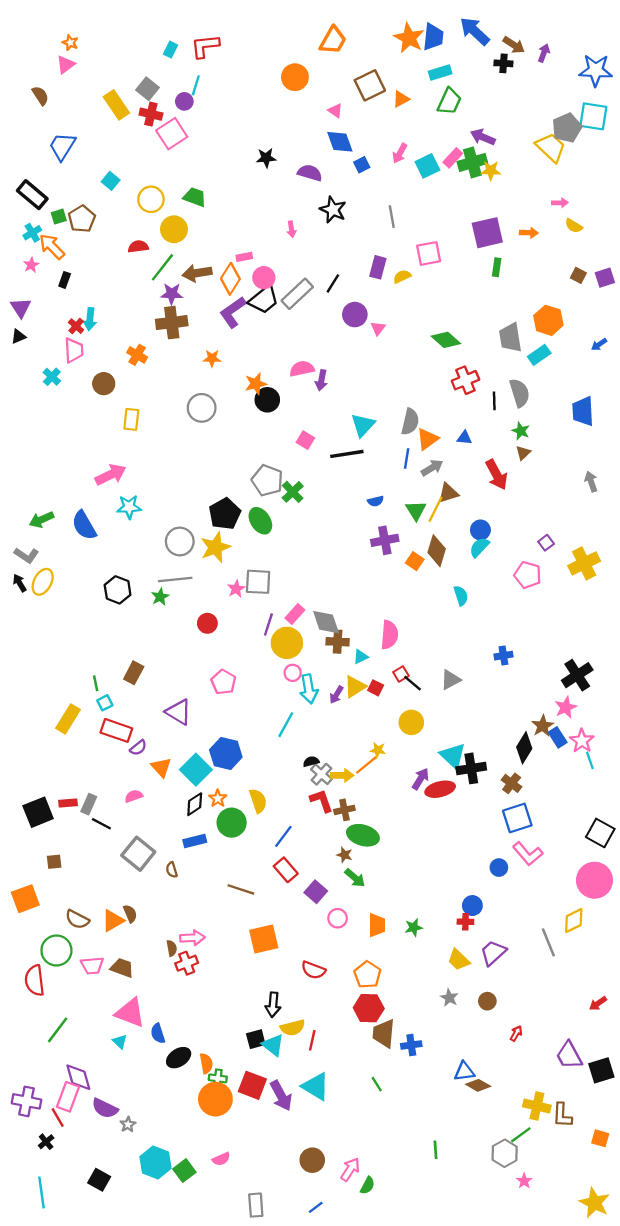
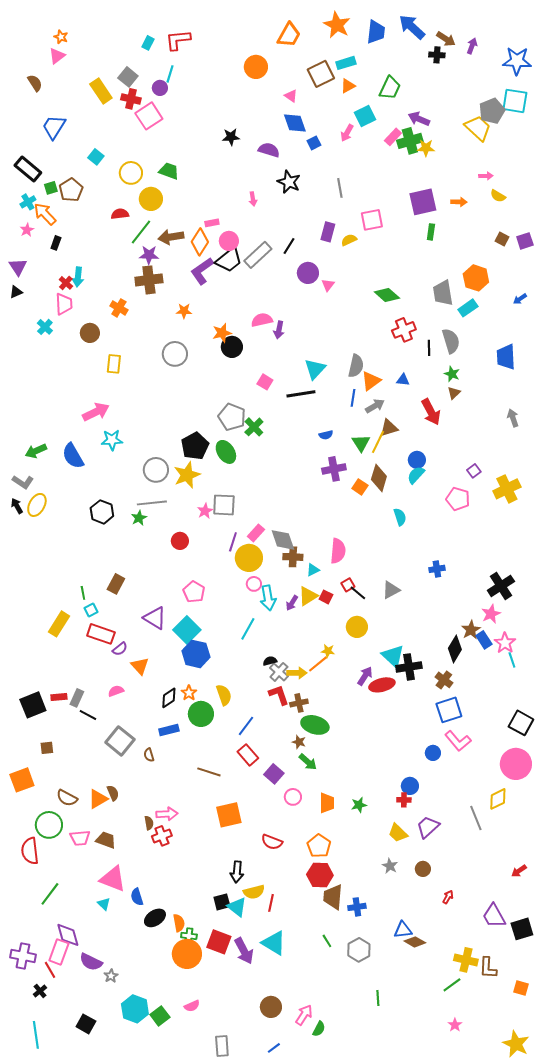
orange star: (409, 38) -> (337, 25), moved
cyan rectangle: (440, 73) -> (346, 63), moved
cyan square: (427, 166) -> (365, 116), moved
cyan square: (196, 770) -> (187, 630), moved
gray hexagon: (505, 1153) -> (359, 950), moved

